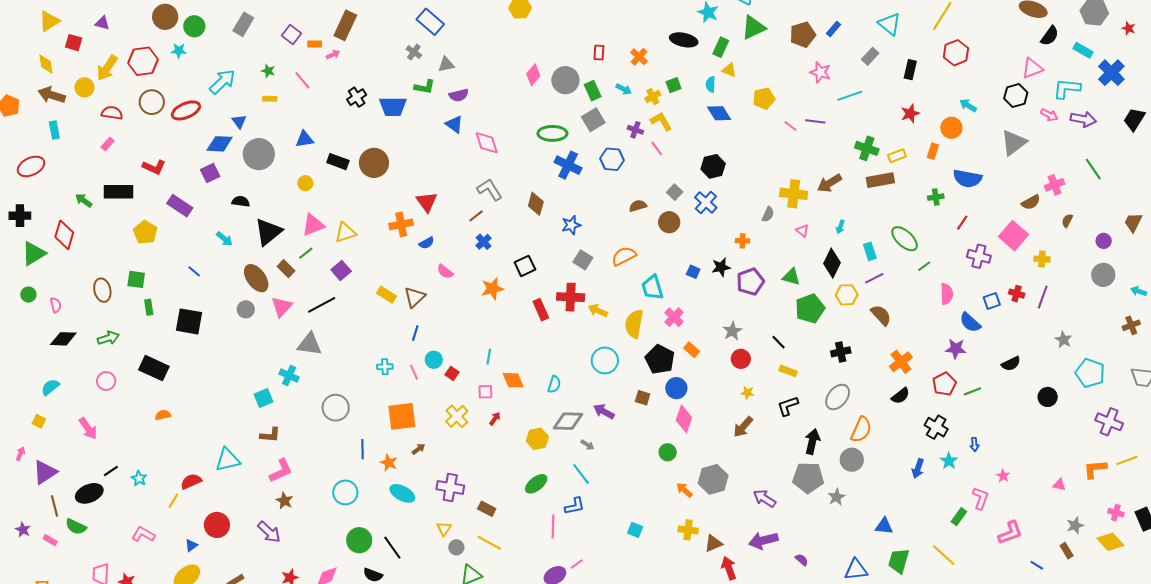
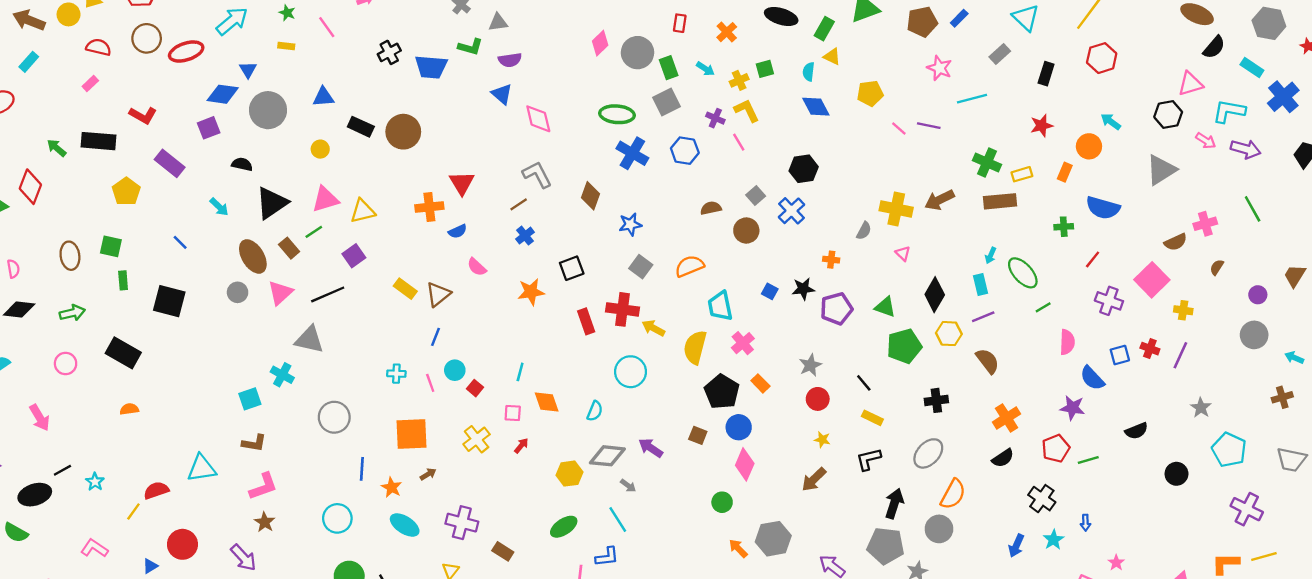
cyan rectangle: (54, 130) -> (29, 62), turned 48
cyan arrow: (840, 227) -> (991, 255), moved
cyan circle: (605, 360) -> (631, 372), moved

